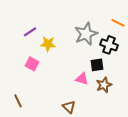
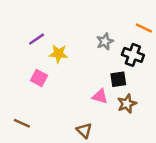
gray star: (86, 34) -> (105, 41), size x0.6
brown line: (18, 101) -> (22, 123), turned -40

